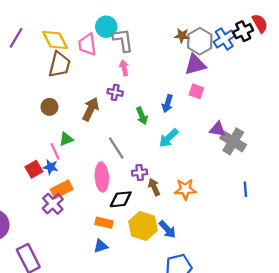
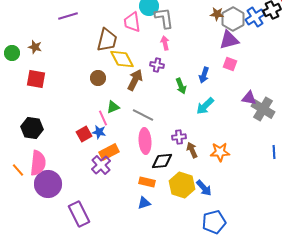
purple line: (16, 38) -> (68, 16), turned 42
yellow diamond: (55, 40) -> (122, 59), moved
gray line: (116, 148) -> (143, 115), moved, turned -30

